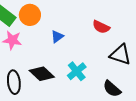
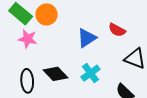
blue triangle: (57, 37) -> (87, 38), moved, size x1.5

